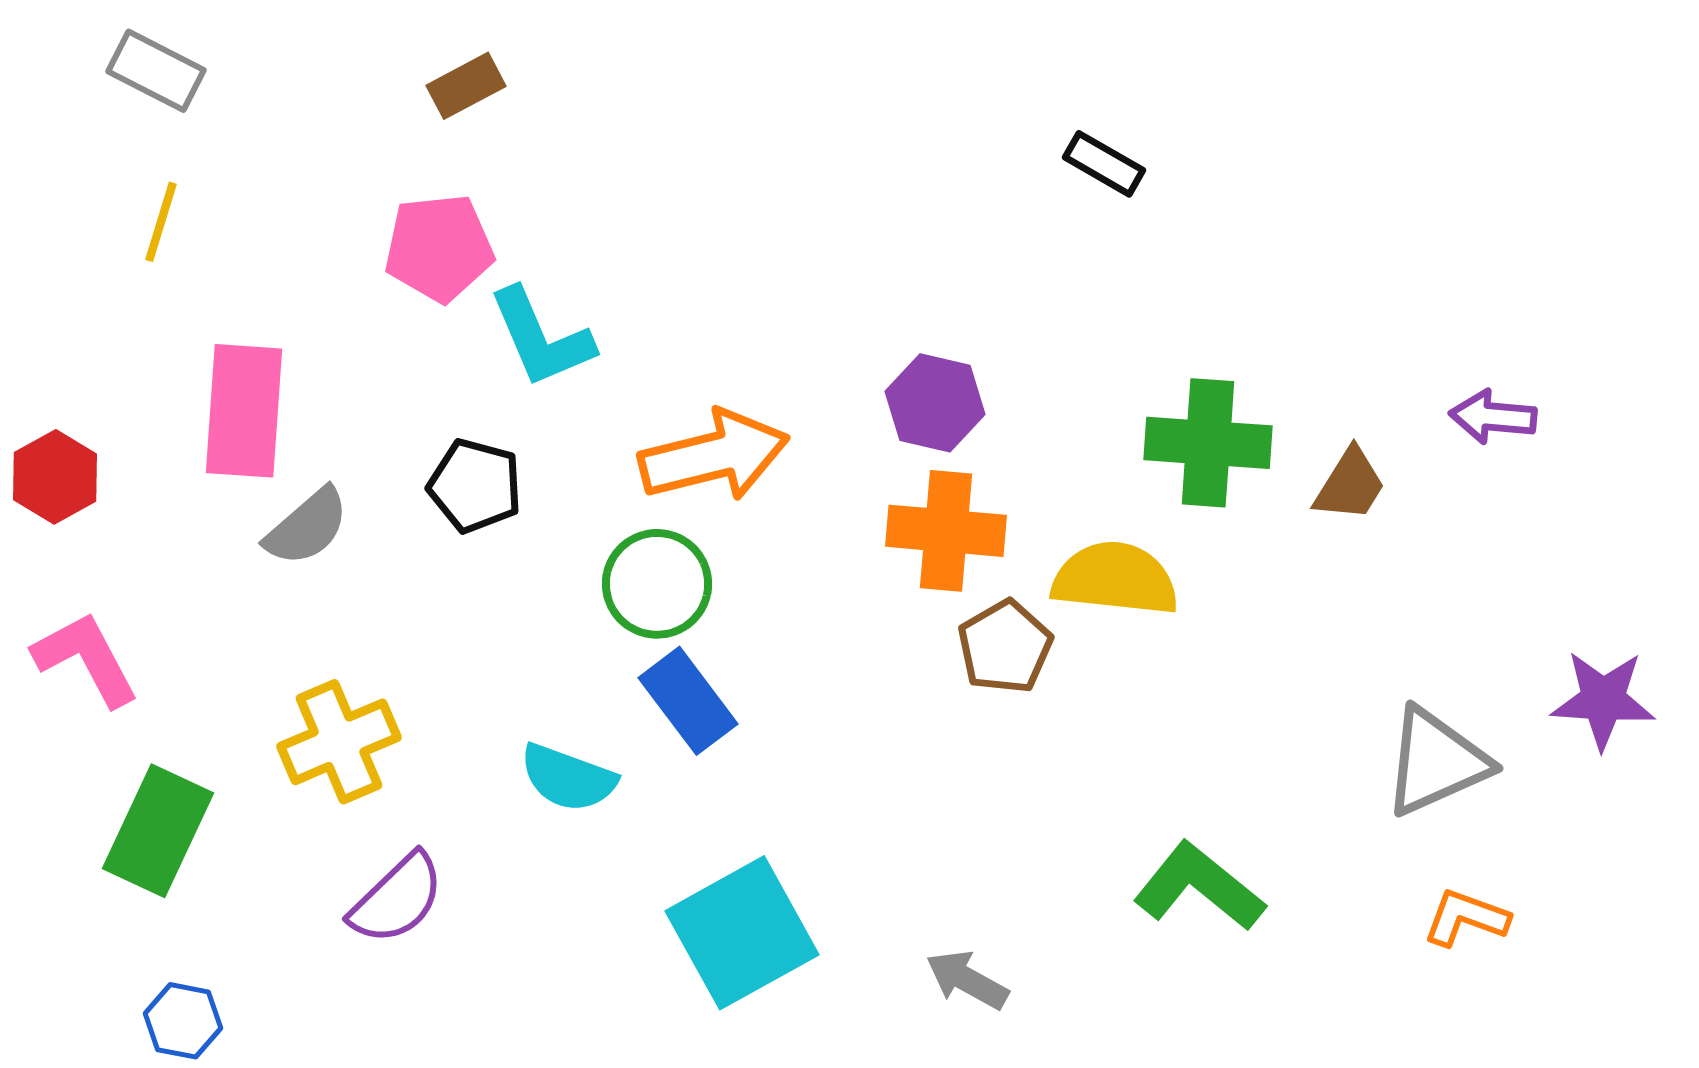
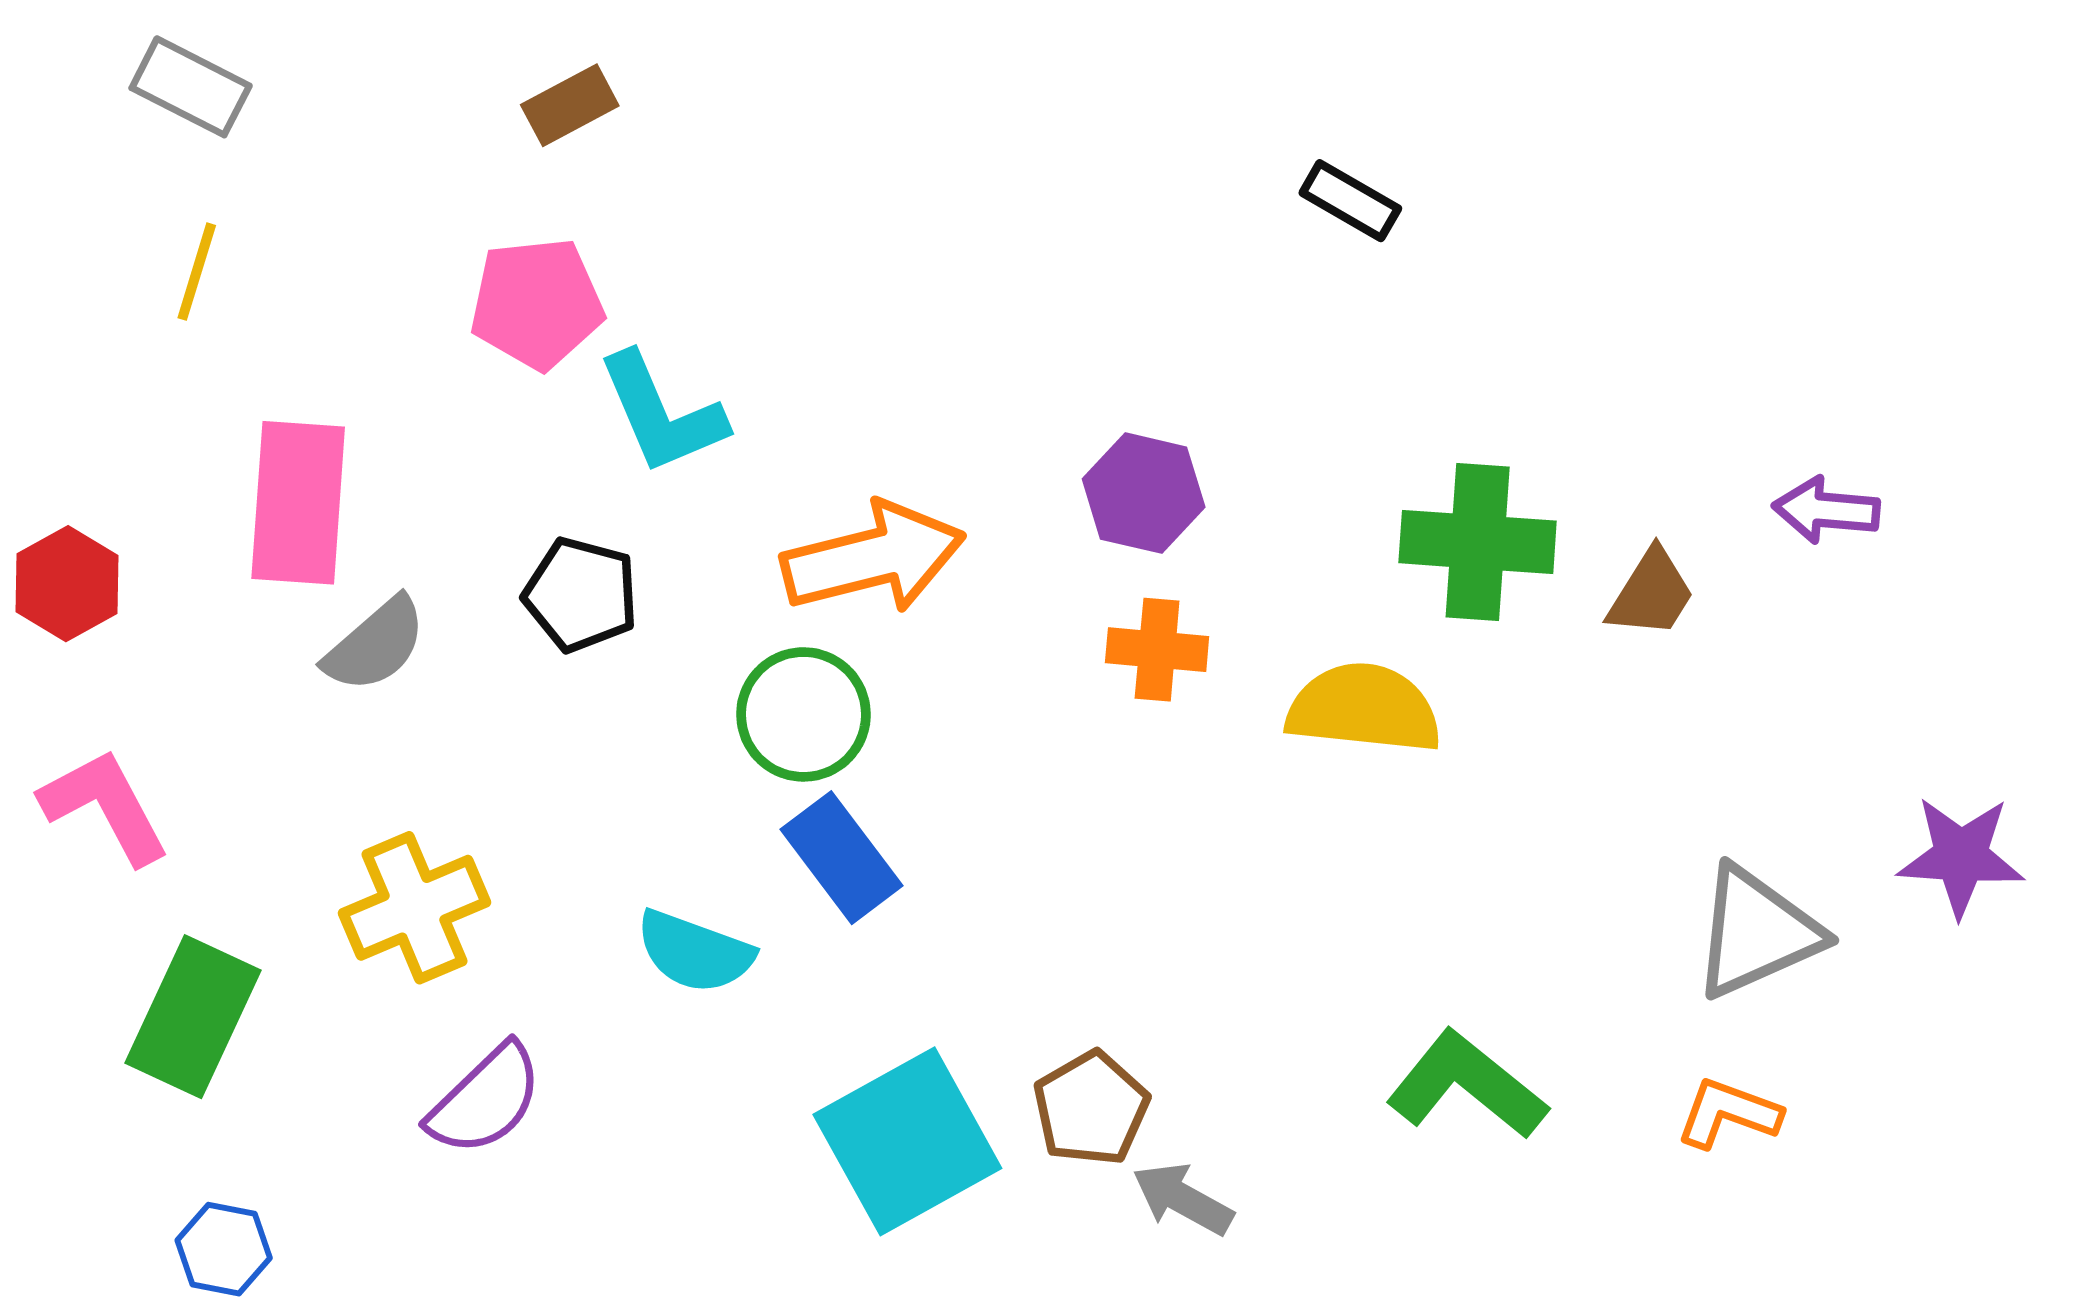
orange cross: (946, 531) -> (1157, 650), size x0.7
brown pentagon: (1005, 647) -> (1091, 1108), moved
orange L-shape: (1466, 918) -> (1728, 1113), moved

